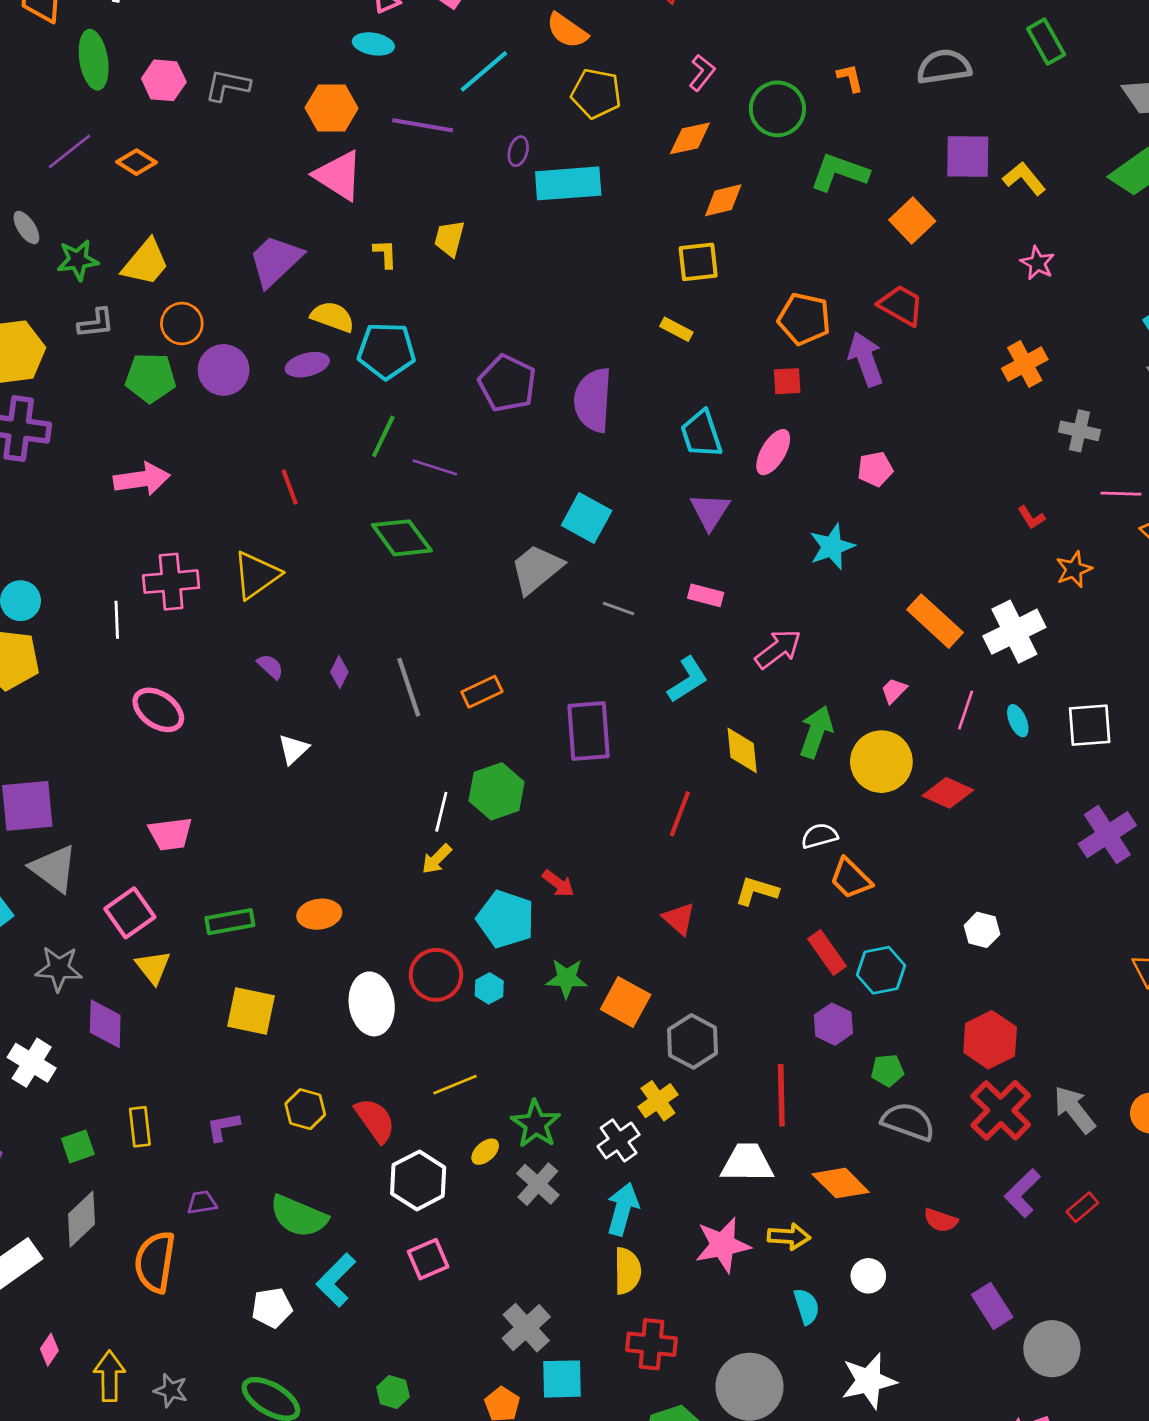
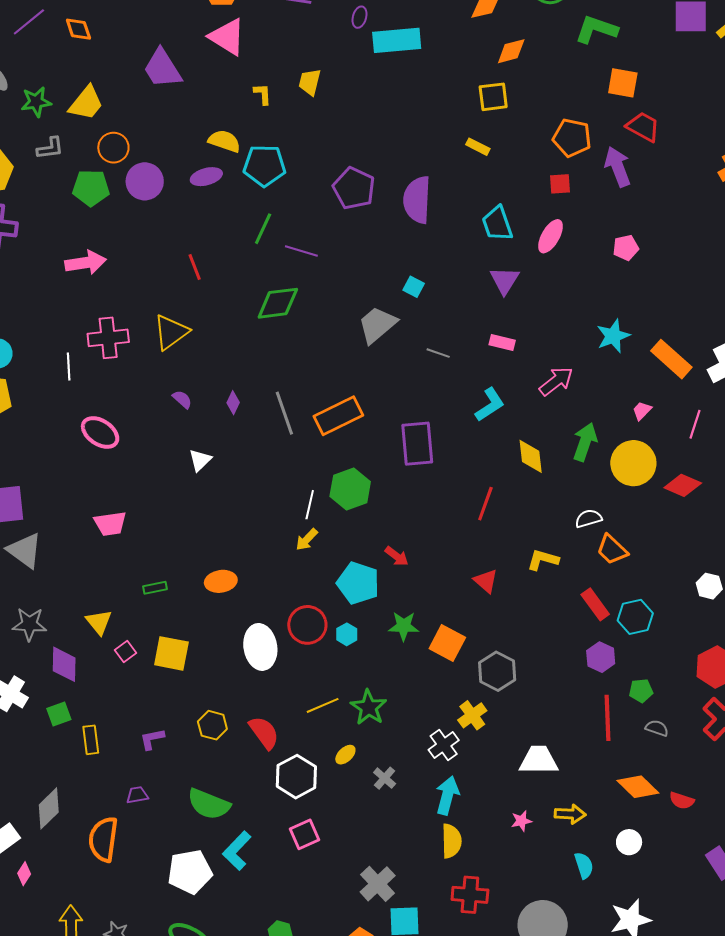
orange diamond: (137, 162) -> (78, 29), turned 40
orange square: (912, 220) -> (623, 83), moved, turned -36
purple trapezoid: (275, 261) -> (162, 68), moved, turned -78
cyan square: (587, 518) -> (414, 287), size x0.6
green diamond: (402, 538) -> (278, 303), turned -60
cyan star: (832, 547) -> (613, 336), moved
orange rectangle: (482, 692) -> (338, 416), size x1.6
pink square: (130, 913) -> (125, 651), moved, size x0.6
green rectangle: (230, 922) -> (155, 588), size x0.7
red line: (781, 1095) -> (608, 718), moved
gray semicircle: (908, 1122) -> (657, 728), size x0.6
green star: (536, 1124) -> (369, 707), moved
green square: (78, 1146) -> (59, 714), moved
orange diamond: (841, 1183) -> (638, 787), moved
gray cross: (538, 1184) -> (385, 778), size x0.7
pink star: (723, 1245) -> (521, 821), size x0.5
white pentagon: (272, 1308) -> (190, 872), size x1.5
pink diamond: (49, 1350) -> (24, 874), moved

